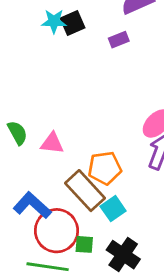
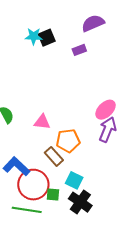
pink triangle: (52, 143) -> (42, 122), moved
brown rectangle: (85, 191) -> (54, 156), size x0.7
cyan square: (113, 209) -> (74, 180), moved, turned -30

